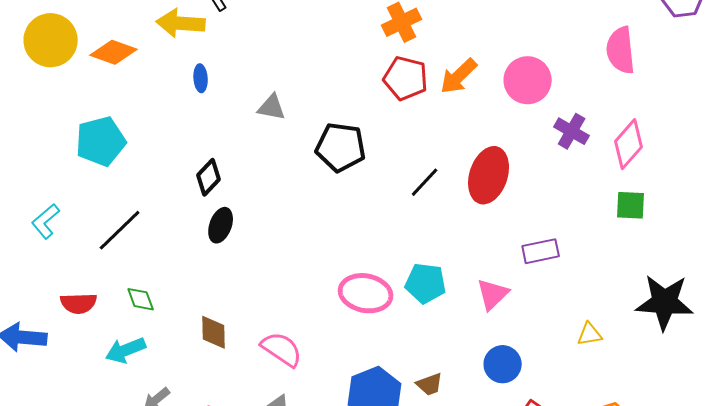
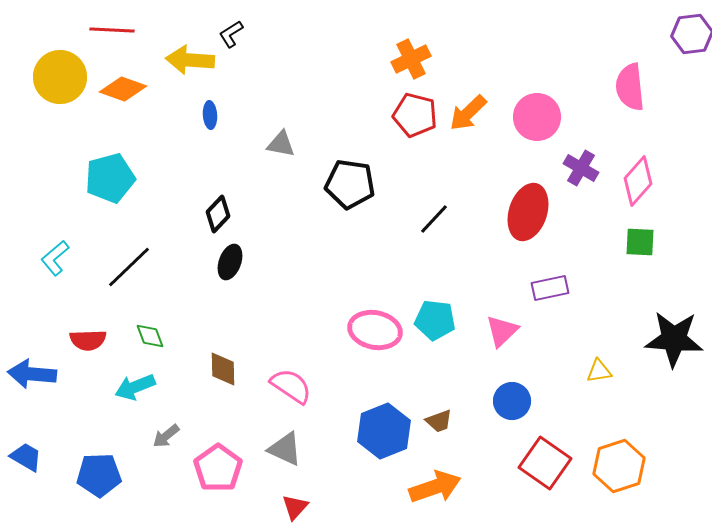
red ellipse: (489, 175) -> (528, 212), moved

